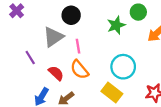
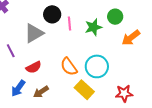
pink line: (78, 46) -> (70, 24), moved
orange semicircle: (79, 70) -> (69, 67), moved
red semicircle: (56, 73) -> (34, 67), turned 105

